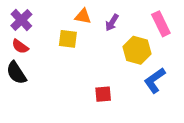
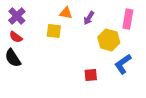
pink rectangle: (161, 24) -> (128, 19), turned 36
red square: (103, 94) -> (91, 75), moved

